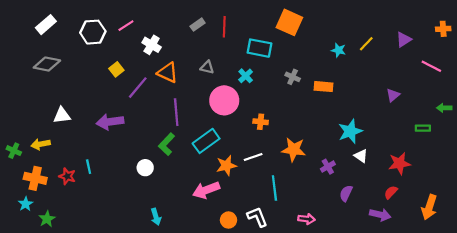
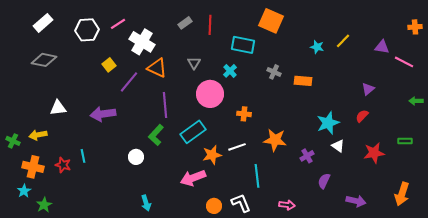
purple triangle: (404, 40) -> (382, 47), moved, turned 42
white cross: (152, 45) -> (142, 42), size x1.4
gray triangle: (207, 67) -> (194, 63), turned 48
green rectangle: (423, 128) -> (405, 141), moved
red semicircle: (391, 192) -> (362, 116), moved

